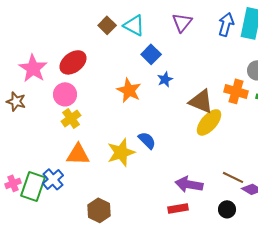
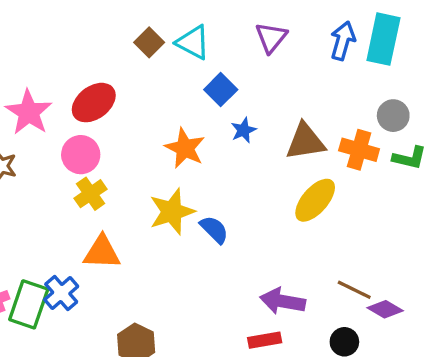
brown triangle: (201, 101) -> (305, 142), moved, turned -32
yellow star: (121, 152) -> (172, 212), moved

